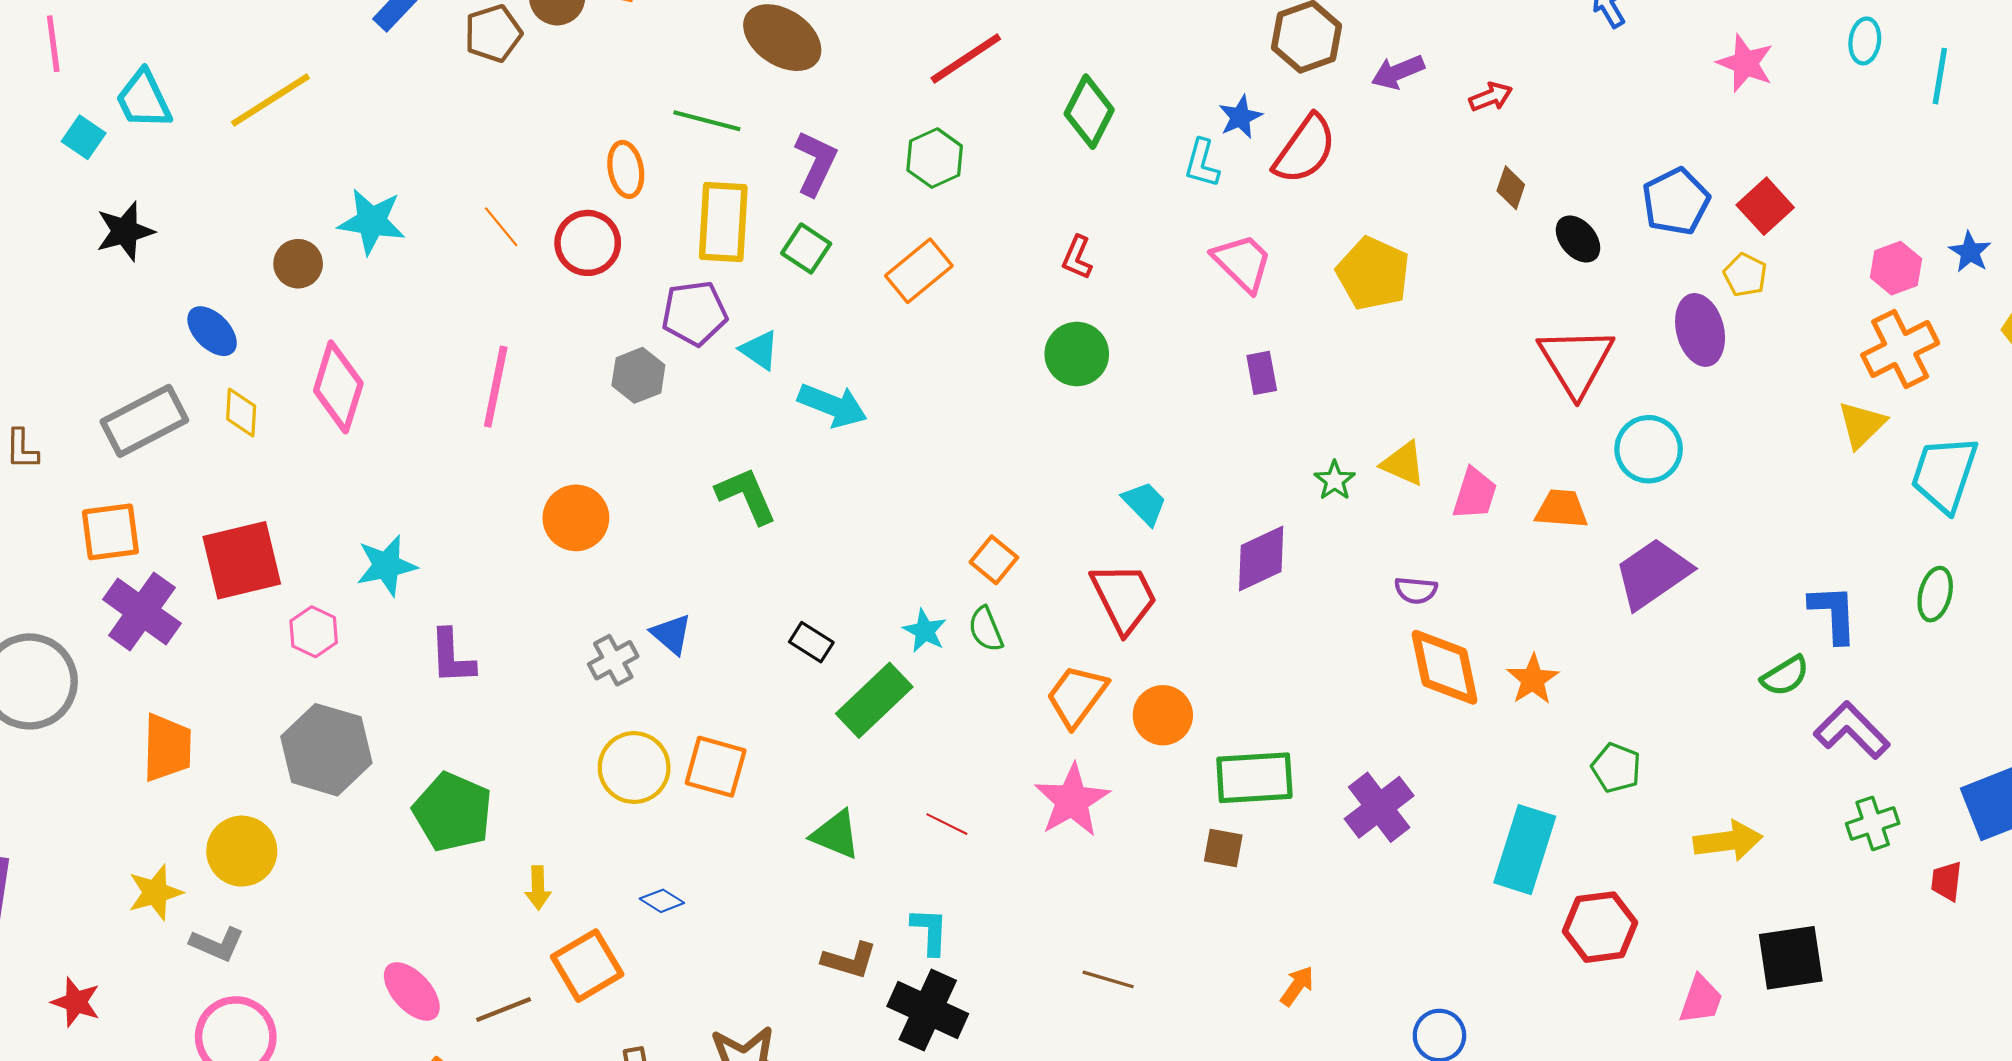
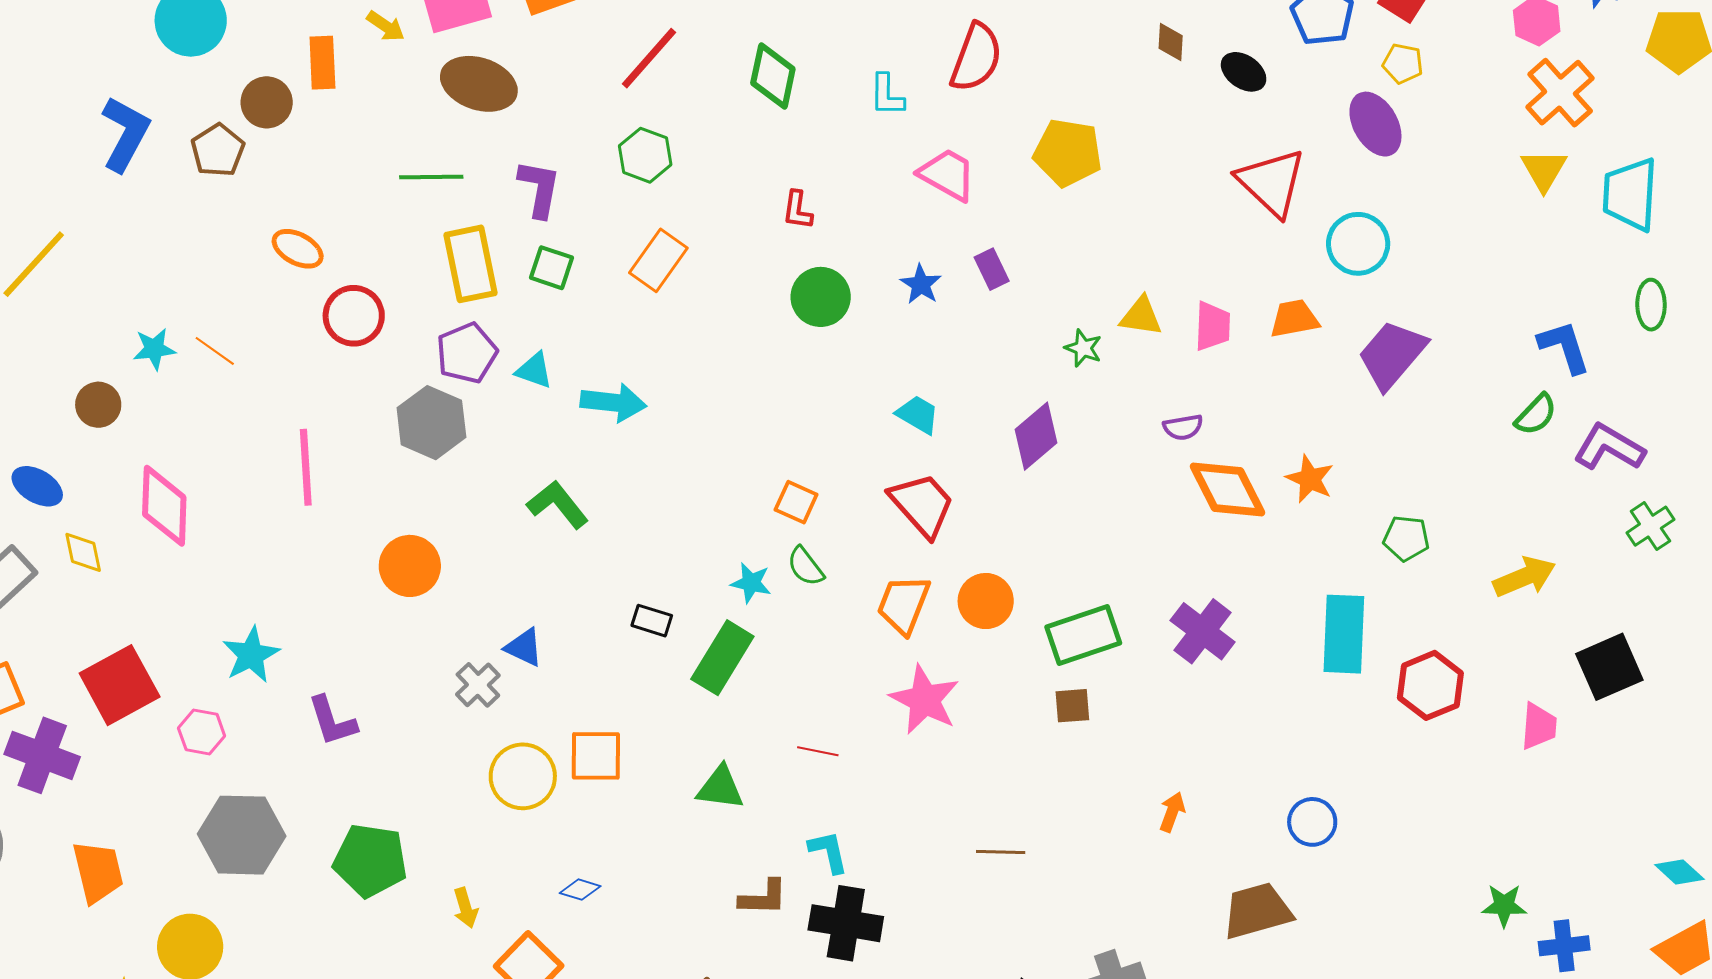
blue star: (1240, 117) -> (921, 284), moved
orange ellipse: (626, 169) -> (298, 249), moved, turned -36
cyan star: (372, 221) -> (154, 349), size x0.7
orange line: (501, 227) -> (215, 351), moved
gray hexagon: (638, 375) -> (431, 423), size x1.4

